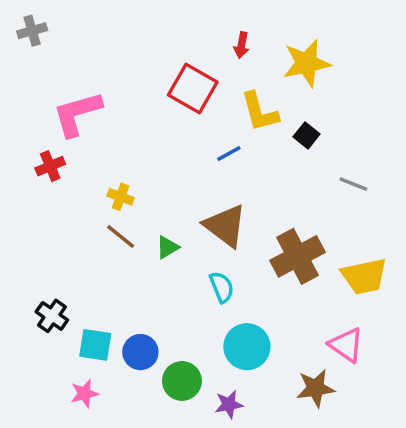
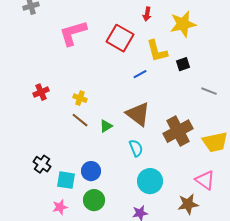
pink L-shape: (77, 114) -> (73, 33), moved
black square: (307, 135) -> (183, 64), turned 32
red cross: (50, 166) -> (41, 92), moved
blue circle: (140, 352) -> (91, 171), moved
green circle: (182, 381) -> (94, 200), moved

